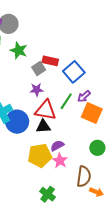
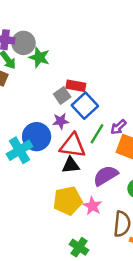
green star: (19, 50) -> (39, 57), moved
blue square: (74, 72) -> (85, 106), moved
blue circle: (17, 122) -> (37, 137), moved
purple semicircle: (57, 146) -> (106, 176), moved, size x1.5

